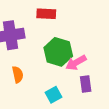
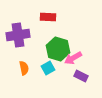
purple rectangle: (86, 84) -> (81, 76), turned -56
cyan square: (53, 95) -> (48, 68), moved

